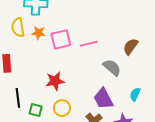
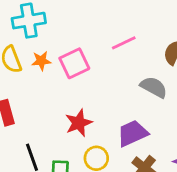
pink line: (89, 44) -> (124, 43), moved
purple trapezoid: (103, 99) -> (132, 133), moved, turned 105

